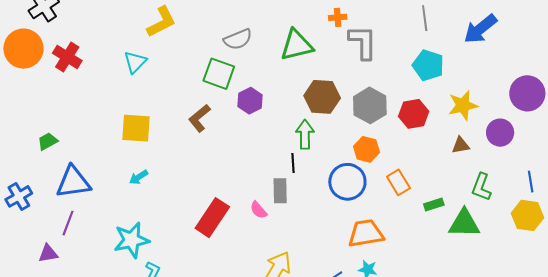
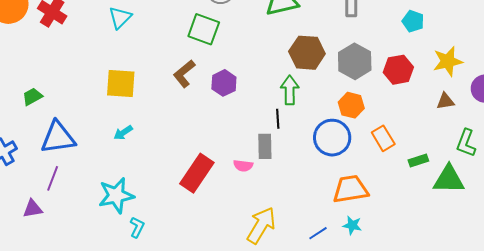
cyan pentagon: (428, 65) -> (413, 21), size x0.7
purple hexagon: (250, 101) -> (224, 83), moved
pink semicircle: (259, 210) -> (243, 166), turned -42

